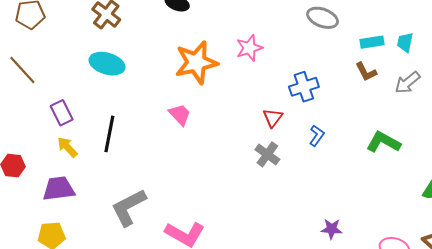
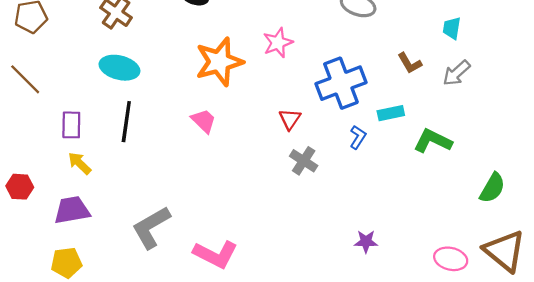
cyan rectangle: (372, 42) -> (391, 113), moved
blue cross: (304, 87) -> (341, 83), size x1.5
purple rectangle: (62, 113) -> (71, 125), turned 30
red triangle: (273, 118) -> (290, 119), moved
black line: (109, 134) -> (126, 122), moved
purple star: (332, 229) -> (366, 242), moved

